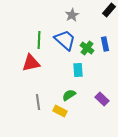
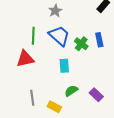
gray star: (72, 15) -> (55, 11), moved
cyan rectangle: (78, 70) -> (64, 66), moved
green semicircle: (69, 95) -> (71, 91), moved

